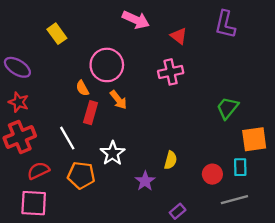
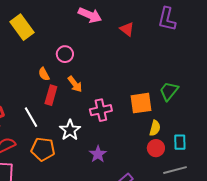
yellow rectangle: (57, 34) -> (22, 27), size x1.4
pink circle: (107, 65) -> (65, 54), size x0.6
pink cross: (171, 72) -> (101, 110), moved
orange square: (254, 139) -> (141, 103), moved
yellow semicircle: (171, 160) -> (155, 128), moved

